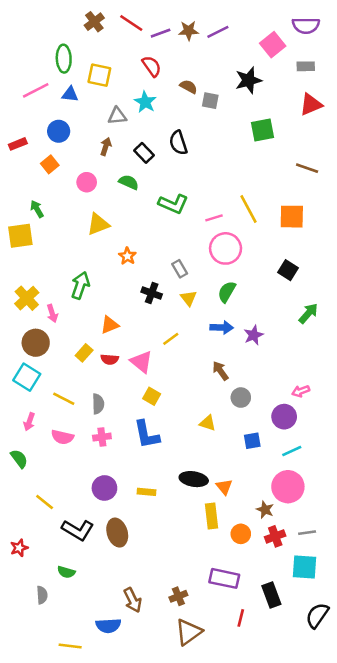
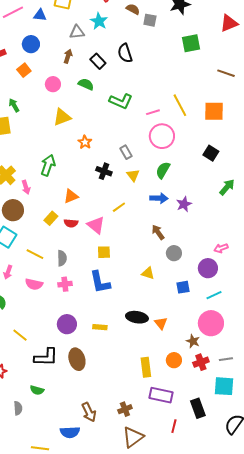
yellow square: (152, 396) -> (104, 252), turned -32
yellow rectangle: (212, 516) -> (146, 367), moved
black L-shape: (78, 530) -> (46, 357), turned -30

